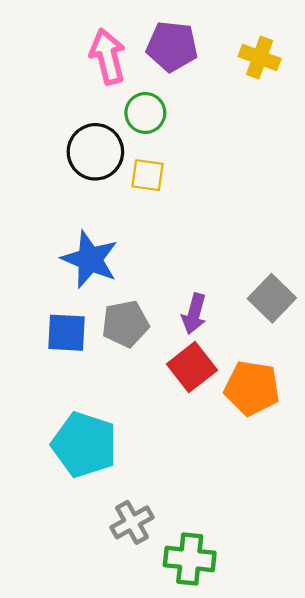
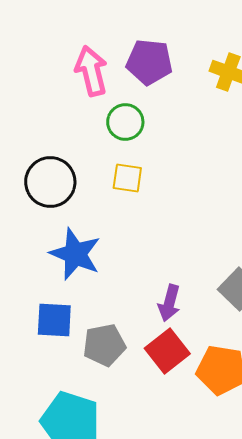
black circle: (95, 152) -> (50, 182), moved
gray pentagon: (125, 324) -> (104, 345), moved

